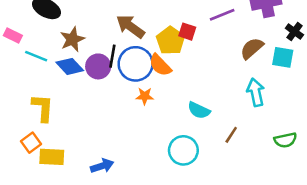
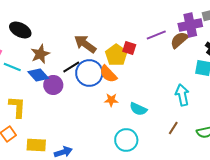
brown semicircle: (252, 48) -> (179, 40), moved
black line: (112, 56) -> (71, 67), turned 48
purple circle: (98, 66) -> (53, 85), moved
orange star: (145, 96) -> (111, 100), moved
brown line: (231, 135) -> (173, 128), moved
yellow rectangle: (52, 157) -> (36, 145), moved

